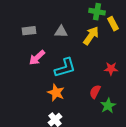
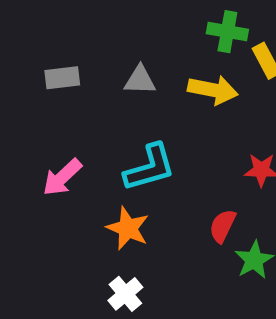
yellow arrow: (91, 36) -> (213, 90), turned 66
pink arrow: (37, 58) -> (62, 177), moved

